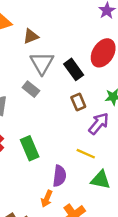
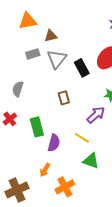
gray rectangle: (31, 89) -> (33, 54), moved, turned -64
brown rectangle: (78, 102) -> (64, 98), moved
purple semicircle: (59, 176) -> (54, 143), moved

